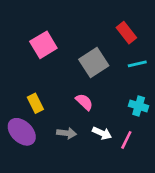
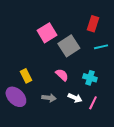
red rectangle: (126, 33) -> (93, 24), turned 56
pink square: (43, 45) -> (47, 33), moved
cyan cross: (139, 106) -> (90, 78), moved

